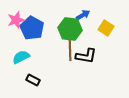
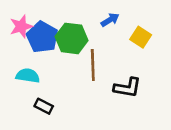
green hexagon: (70, 29) -> (72, 38), moved
black L-shape: (86, 56) -> (127, 88), moved
cyan semicircle: (21, 57) -> (28, 76), turned 36

